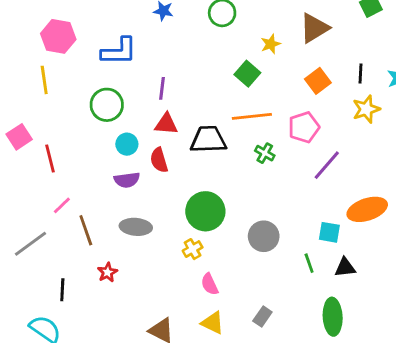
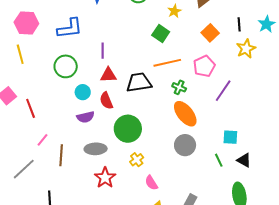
orange ellipse: (367, 209) -> (185, 114), moved, turned 76
green circle: (205, 211) -> (128, 129), moved
brown line: (86, 230) -> (61, 155), turned 30
black triangle: (345, 268) -> (244, 160), turned 42
red star: (107, 272) -> (105, 178), moved, size x1.5

